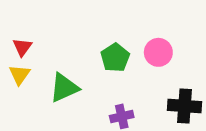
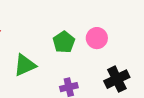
black cross: (185, 106) -> (117, 79), turned -30

